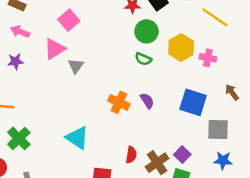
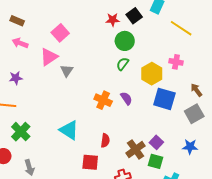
yellow hexagon: (181, 48) -> (152, 74), moved
green semicircle: (143, 59) -> (123, 64), turned 104
purple star: (15, 61) -> (16, 78), moved
gray square: (218, 129) -> (194, 114), moved, turned -30
red semicircle: (131, 155) -> (105, 141), moved

